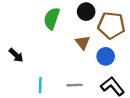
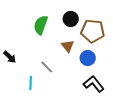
gray line: (75, 85) -> (47, 67), moved, turned 48

